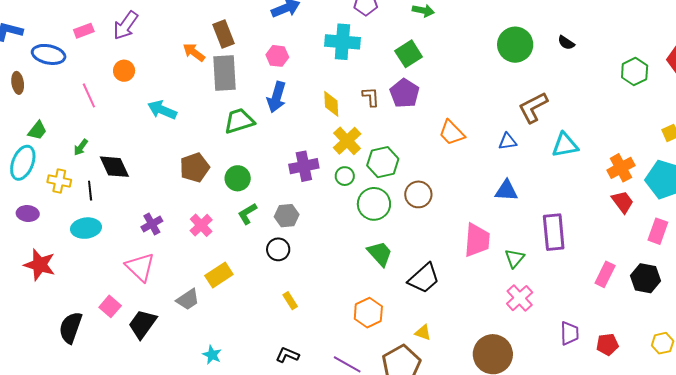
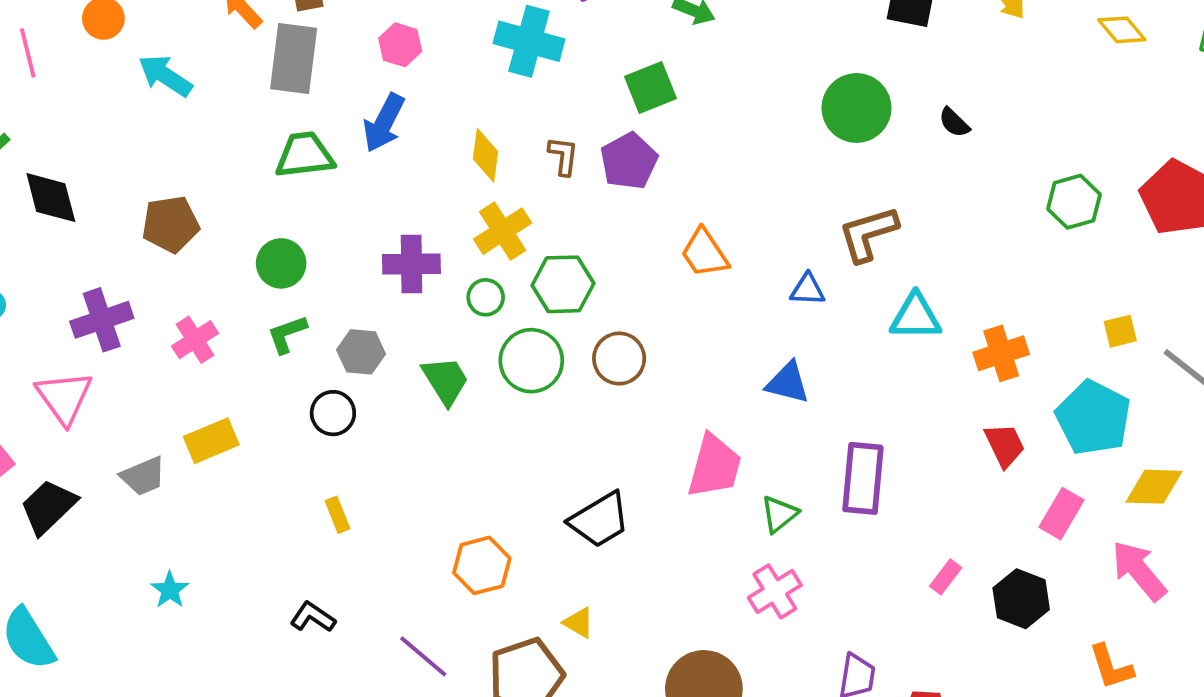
cyan arrow: (162, 110) -> (165, 76), moved
brown pentagon: (195, 168) -> (171, 224), moved
orange cross: (621, 168) -> (1001, 353), moved
purple cross: (152, 224) -> (102, 320), size x1.4
green trapezoid: (380, 254) -> (445, 381), moved
pink rectangle: (605, 274) -> (946, 577), size x0.7

